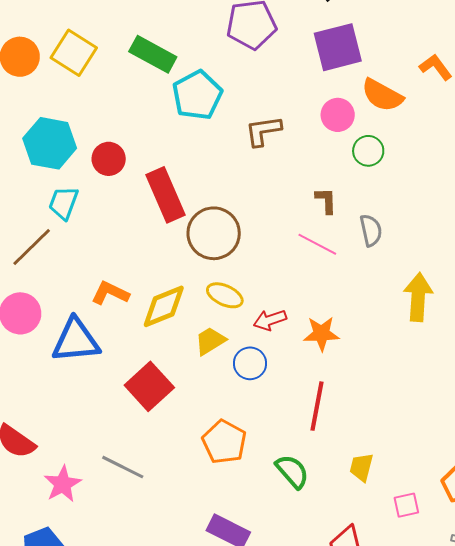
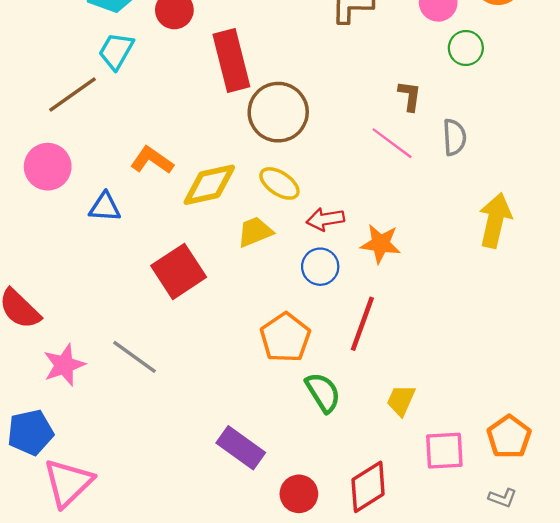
blue triangle: (76, 341) -> (105, 207), size x0.6
blue circle: (250, 363) -> (320, 267), moved
orange pentagon: (224, 442) -> (285, 337), moved
pink square: (406, 505) -> (444, 451), size x1.4

